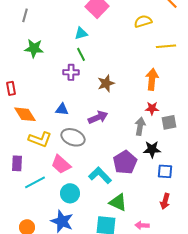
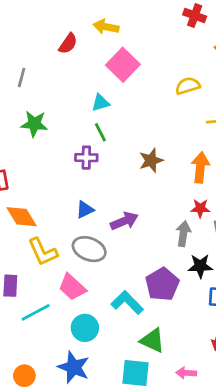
brown star: (106, 83) -> (151, 160), moved
blue triangle: (62, 109) -> (85, 210), moved, turned -32
yellow L-shape: (40, 139) -> (43, 252), turned 45

